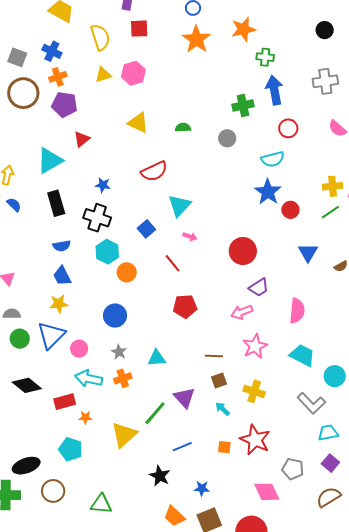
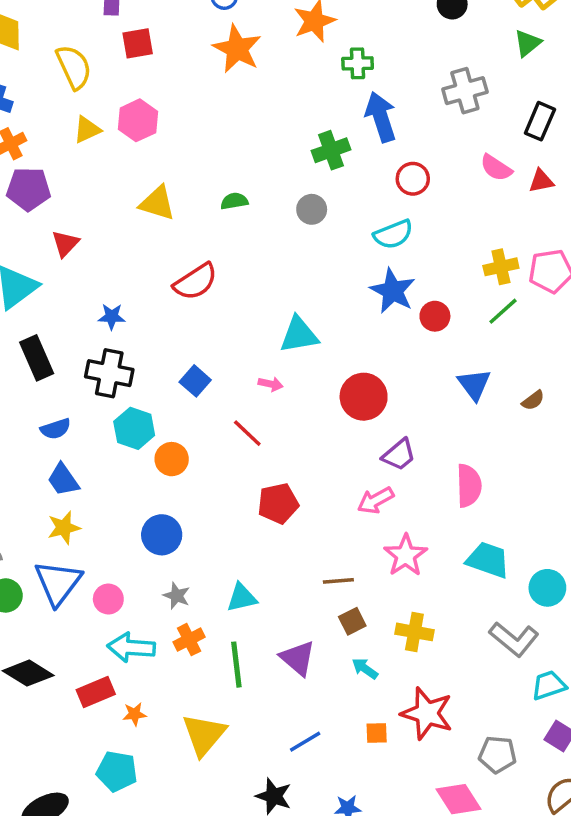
cyan triangle: (179, 206) -> (299, 335), moved, turned 45
green line: (155, 413) -> (236, 665), moved, turned -40

